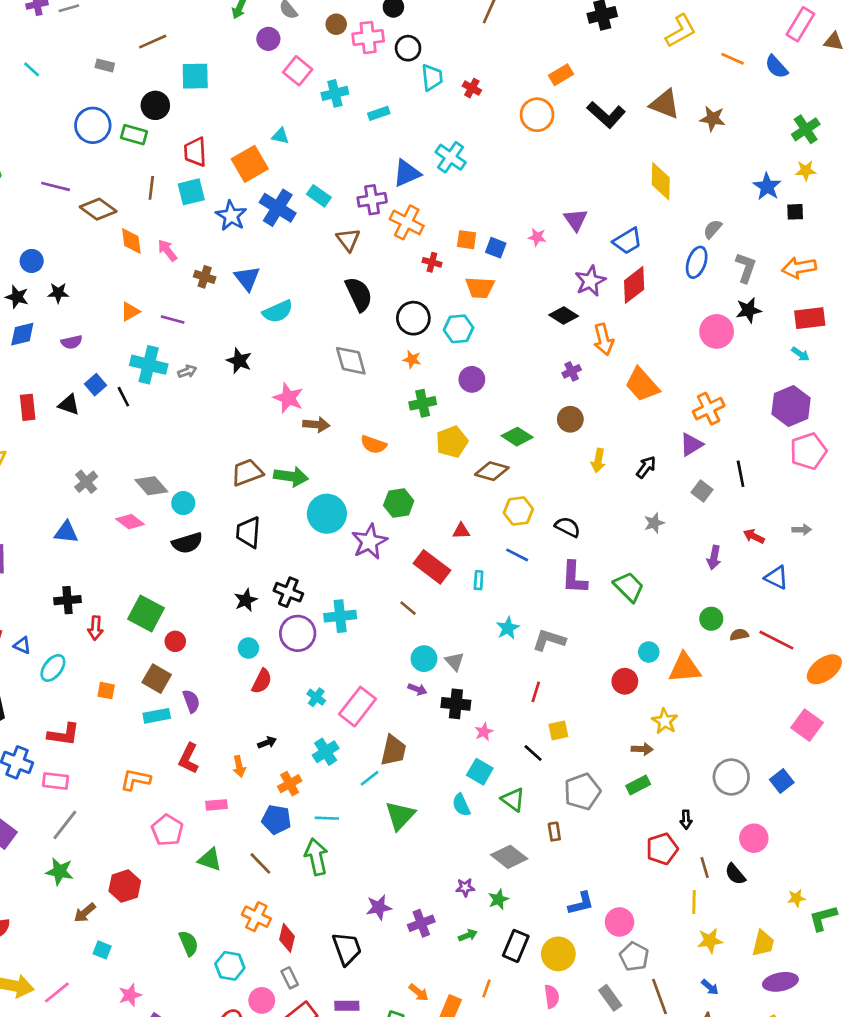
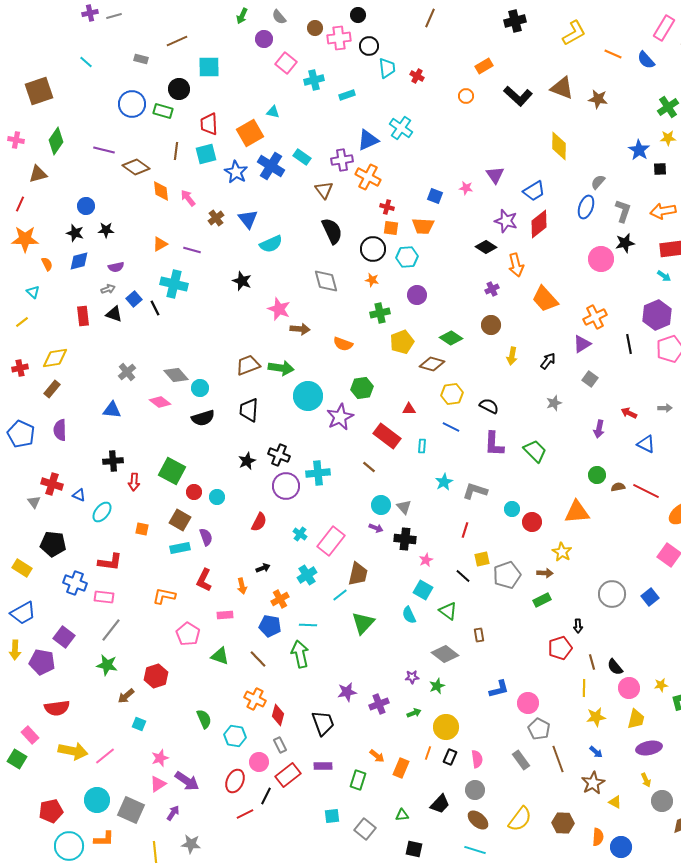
orange circle: (537, 115) -> (466, 96), size x0.6
orange square: (467, 240) -> (391, 228), moved
brown cross: (205, 277) -> (216, 218), turned 35
purple star: (590, 281) -> (506, 221), turned -30
gray arrow: (187, 371) -> (108, 289), moved
black line: (741, 474) -> (629, 344), moved
cyan circle: (248, 648) -> (217, 497), moved
cyan circle: (649, 652) -> (512, 509), moved
gray pentagon: (582, 792) -> (507, 575), moved
pink circle: (754, 838) -> (629, 688), moved
black rectangle: (516, 946) -> (450, 757), moved, size x0.7
yellow circle: (558, 954) -> (446, 727), moved

